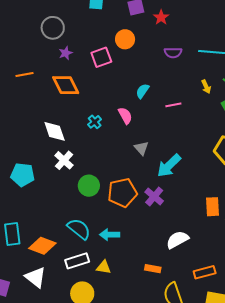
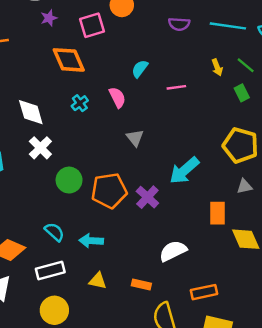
orange diamond: (66, 85) -> (69, 60), moved
cyan arrow: (169, 166) -> (184, 171), moved
cyan semicircle: (79, 229) -> (54, 232), size x0.7
yellow triangle: (104, 267) -> (98, 281), moved

